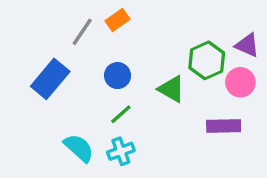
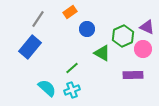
gray line: (82, 32) -> (38, 19), moved
blue circle: (118, 76) -> (87, 29), moved

